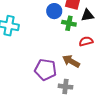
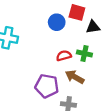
green cross: (69, 23) -> (84, 54), moved
red semicircle: (86, 41) -> (64, 56), moved

